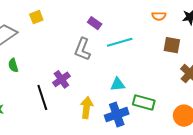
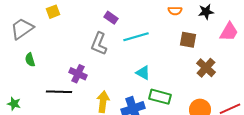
purple cross: (61, 79) -> (78, 74), turned -30
cyan triangle: (118, 84) -> (143, 73), moved, turned 35
black line: (42, 97) -> (59, 92), turned -70

